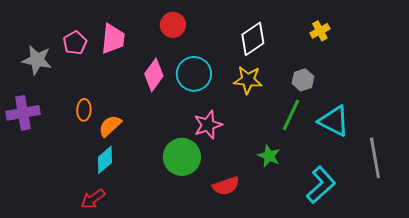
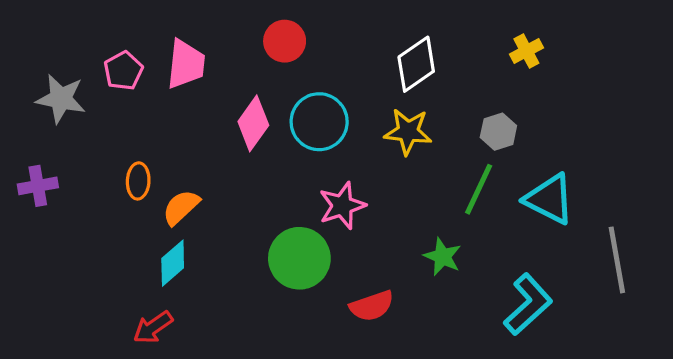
purple cross: (23, 113) -> (38, 186), size x0.7

